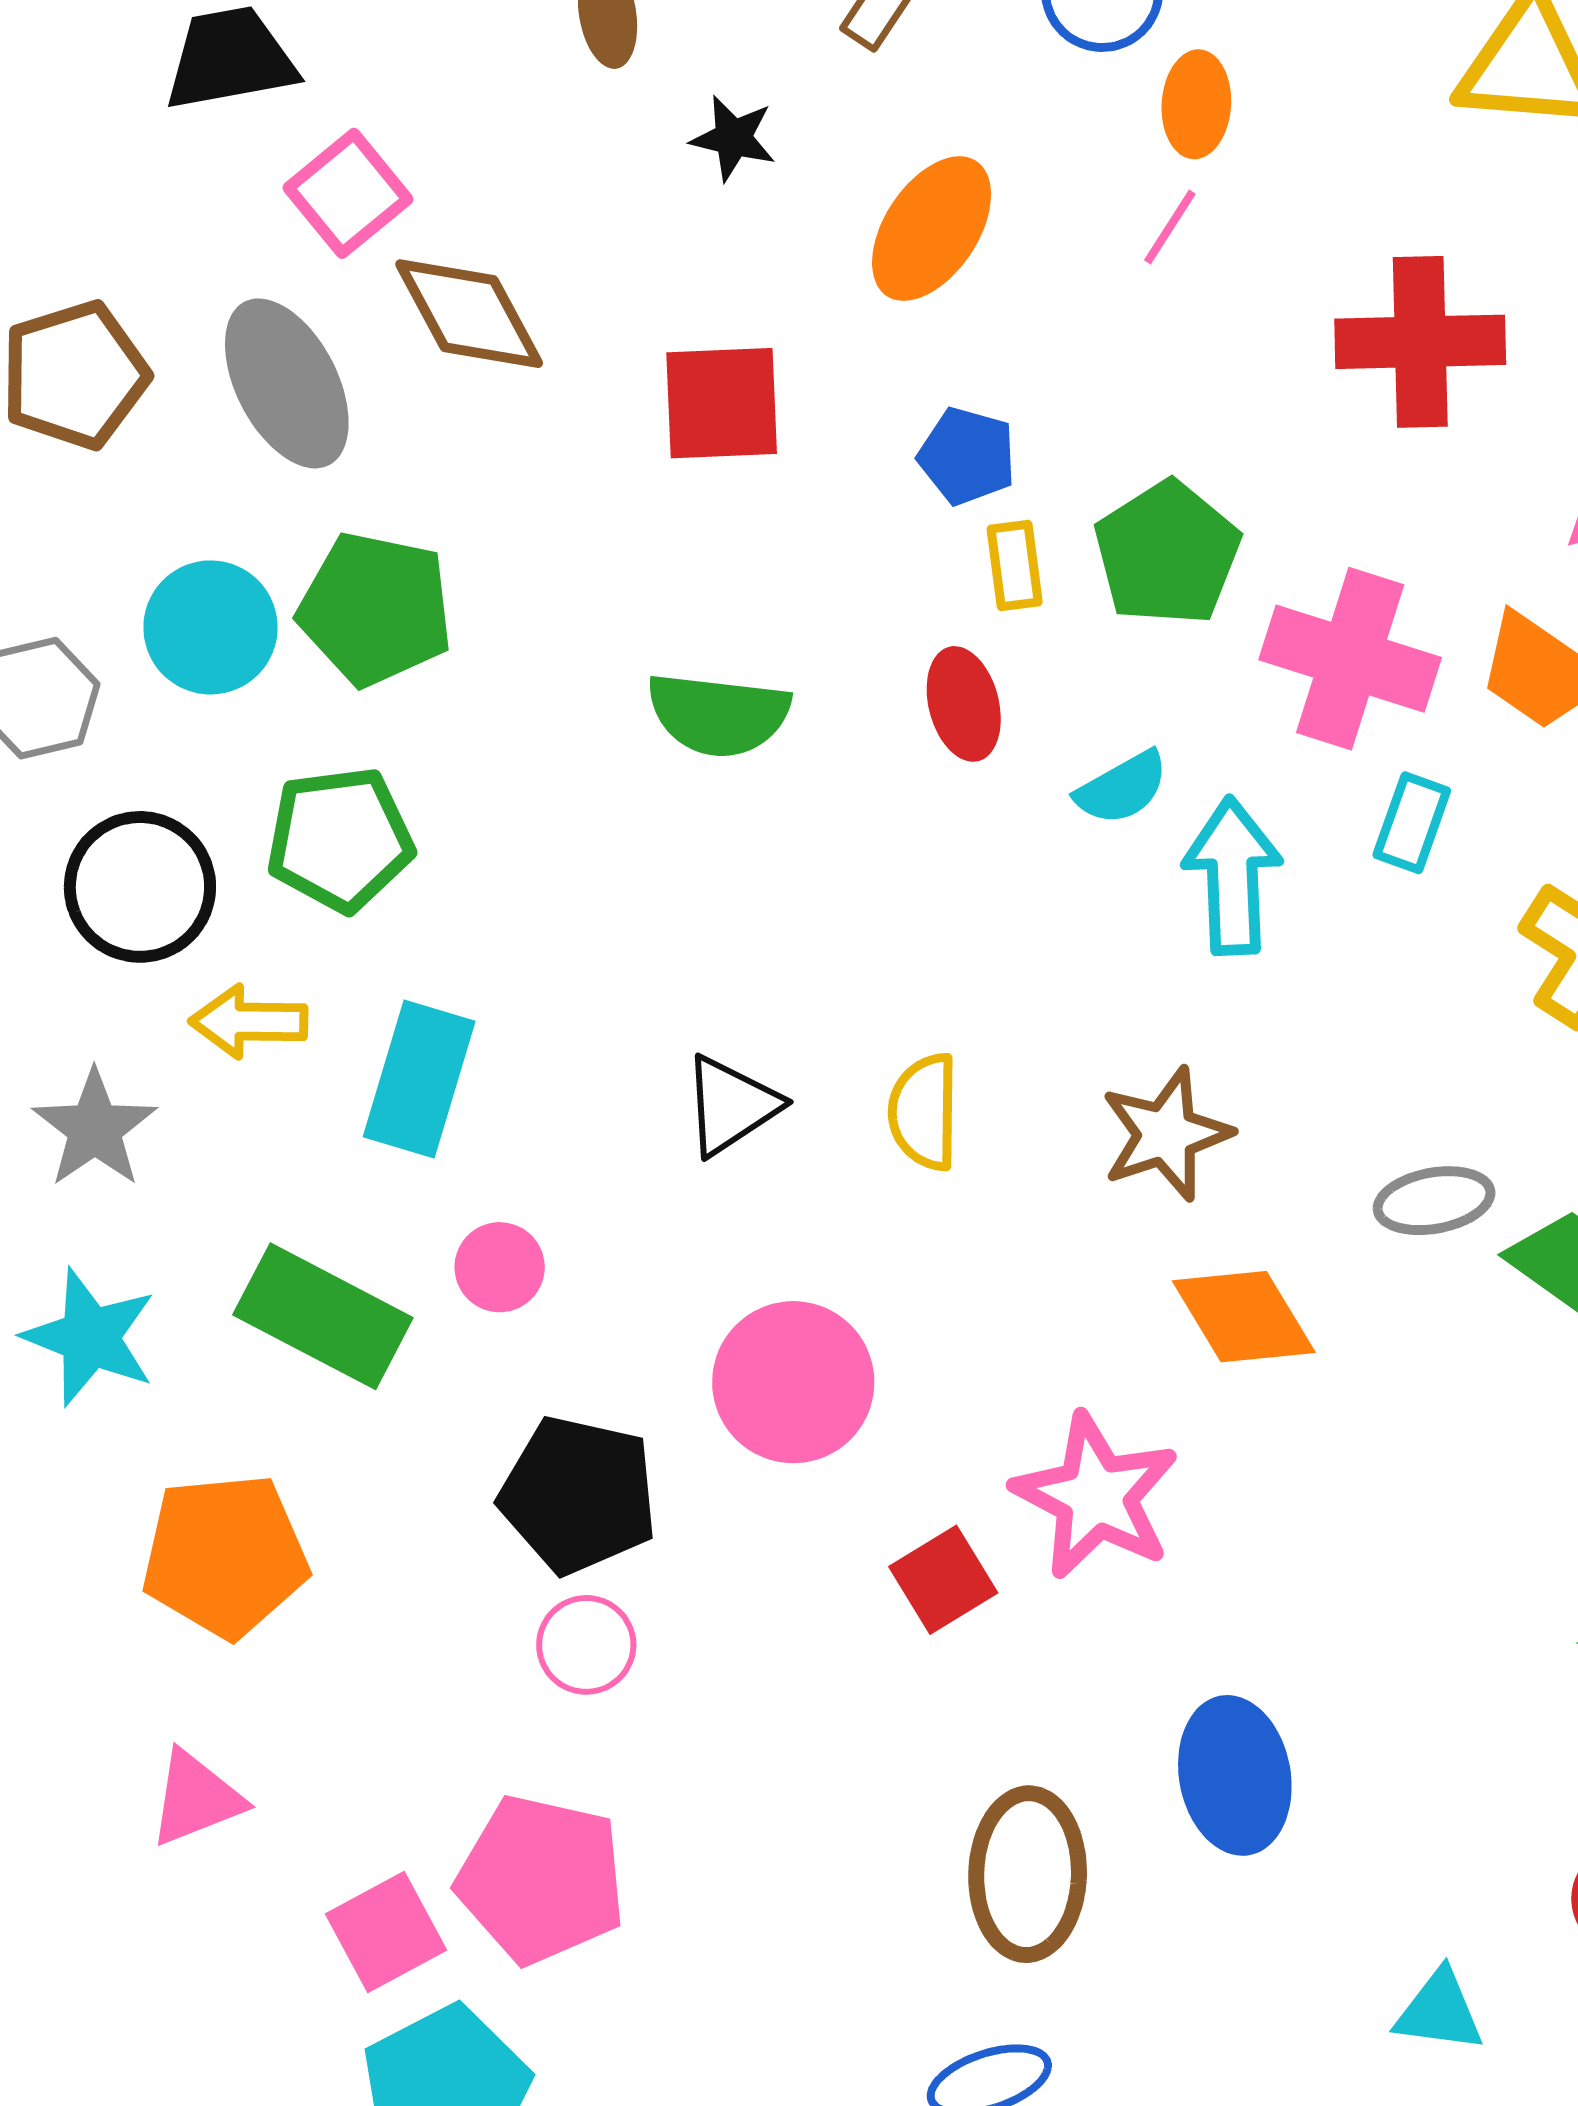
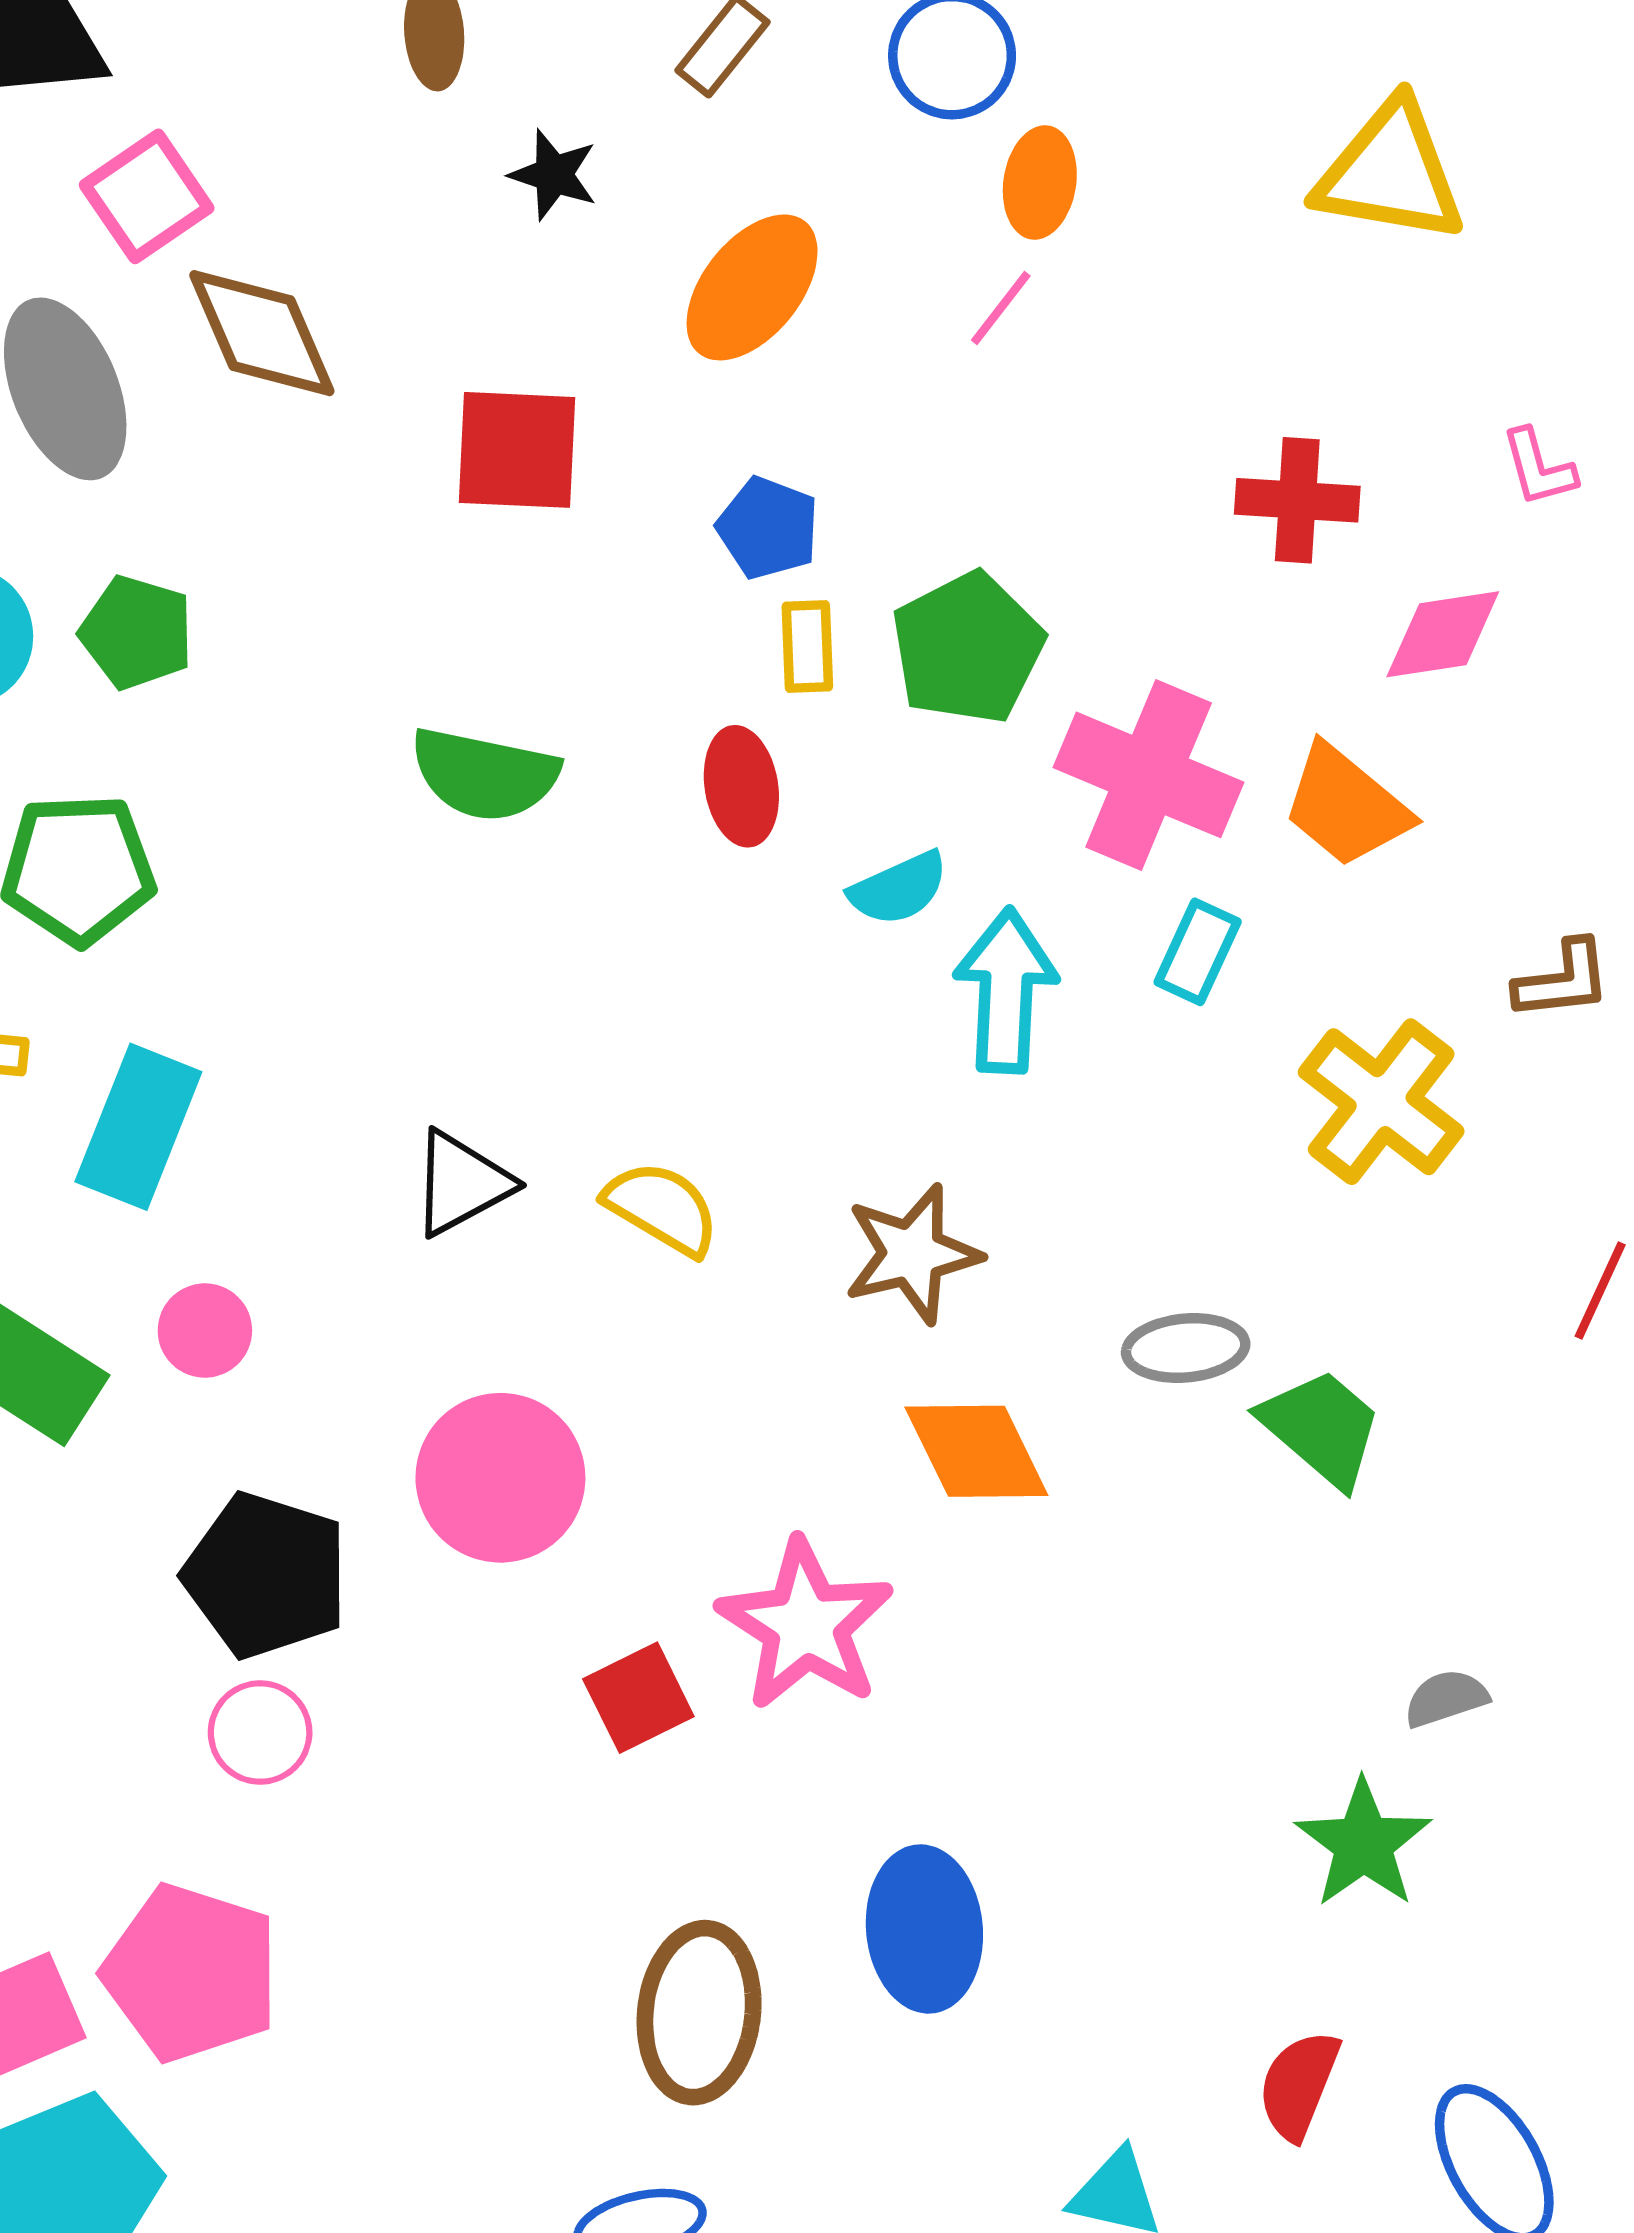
red cross: (1420, 342) -> (1297, 500), moved, size x0.7
green pentagon: (375, 609) -> (137, 632), size x0.7
yellow semicircle: (924, 1112) -> (662, 1208), turned 115

